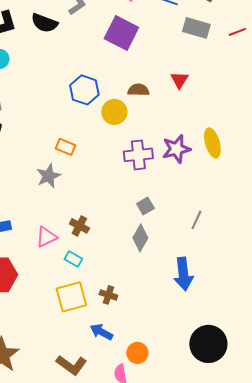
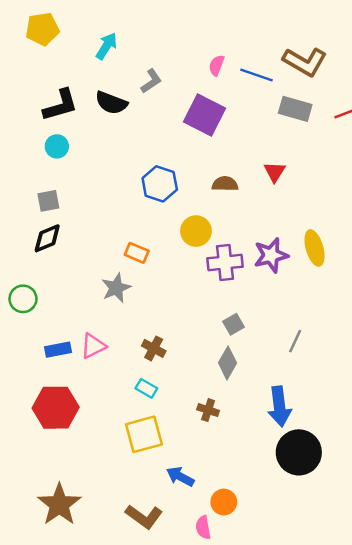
yellow circle: (114, 112) -> (196, 231), moved
pink triangle: (46, 237) -> (93, 346), moved
brown cross: (108, 295) -> (208, 410), moved
black circle: (208, 344) -> (299, 452), moved

